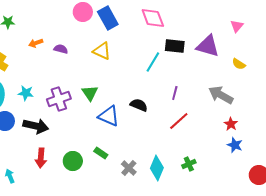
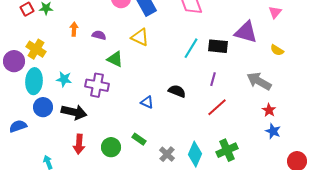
orange arrow: (36, 43) -> (74, 29), turned 112
black rectangle: (175, 46) -> (218, 46), moved
green triangle: (90, 93) -> (115, 59), moved, turned -30
purple cross: (59, 99) -> (97, 85), turned 30
blue triangle: (109, 116) -> (147, 102), size x0.6
green cross: (189, 164) -> (227, 150), size x1.5

